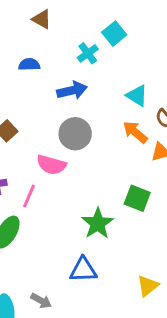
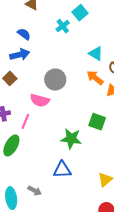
blue semicircle: (29, 64) -> (24, 34), turned 40
blue arrow: (72, 90) -> (20, 55), moved
green star: (98, 223) -> (71, 139), turned -30

